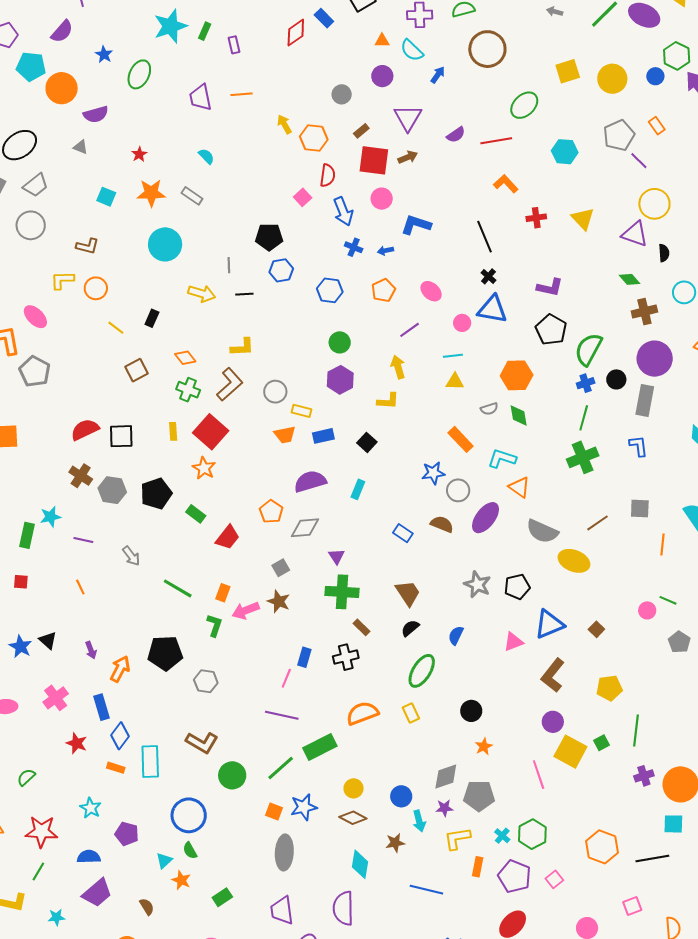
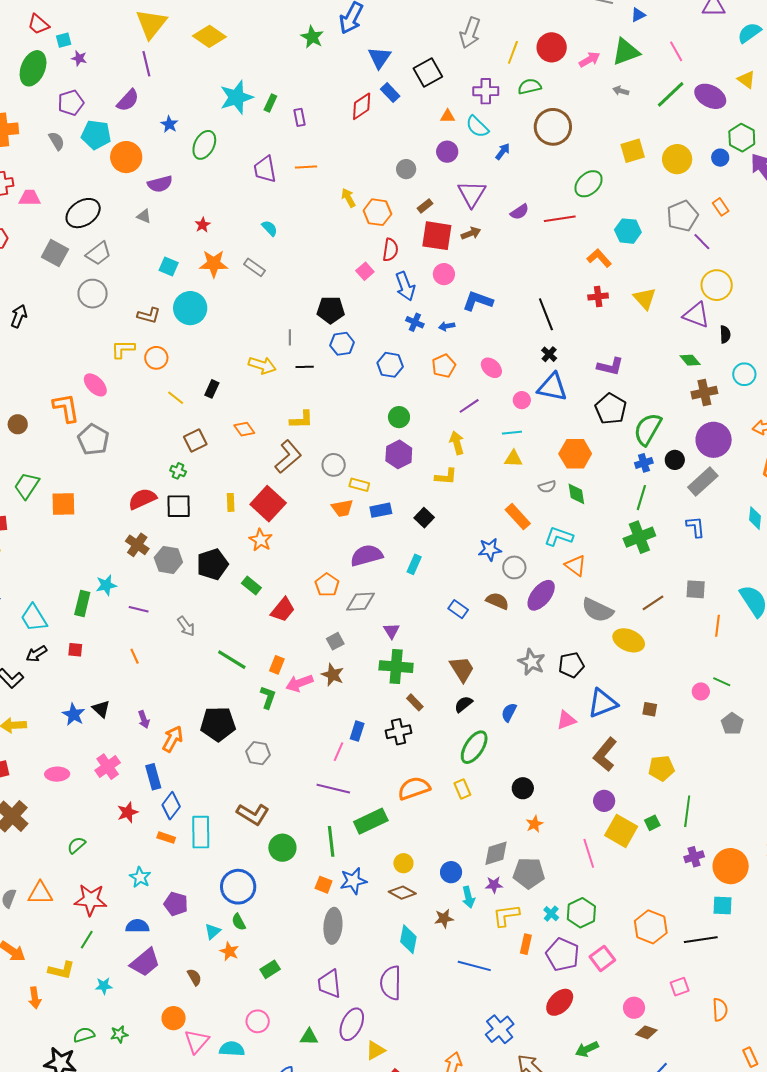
orange L-shape: (506, 184) -> (599, 258), moved
cyan circle: (165, 244) -> (190, 308), moved
green cross: (188, 390) -> (178, 471), moved, size x0.7
gray rectangle: (645, 400) -> (703, 481), turned 36
brown square: (596, 629) -> (650, 709), turned -35
red star: (77, 743) -> (128, 812), turned 30
green line: (281, 768) -> (331, 841), turned -56
pink square: (554, 879) -> (602, 958), size x1.4

